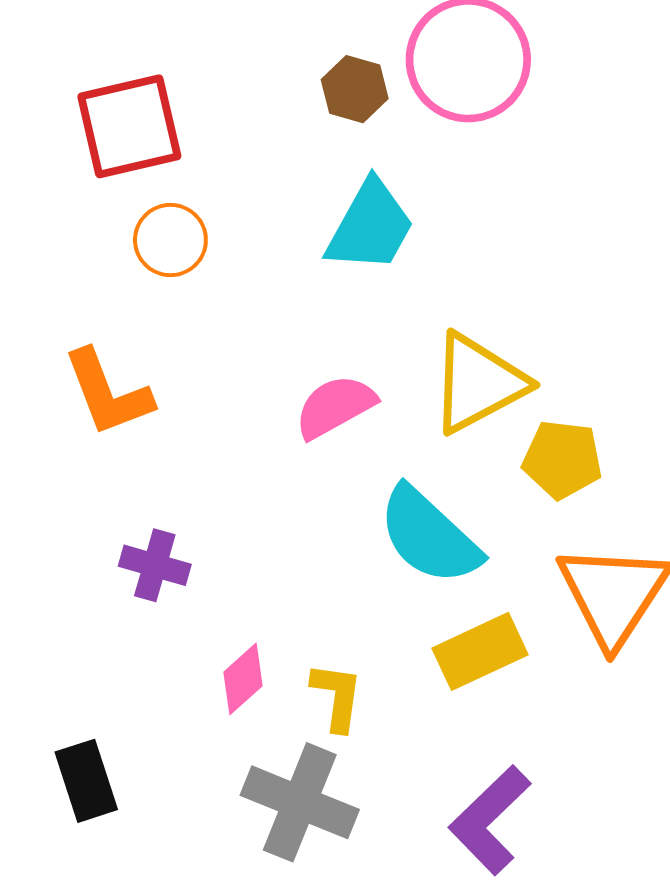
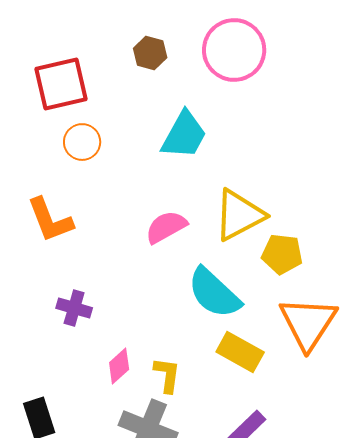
brown hexagon: (355, 89) -> (150, 53), moved
yellow rectangle: (480, 651) -> (240, 352), turned 54

